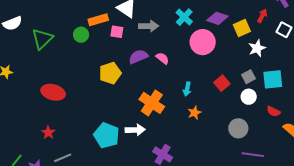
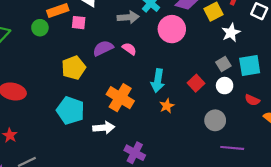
gray arrow: (149, 26) -> (128, 17), moved
red square: (222, 83) -> (196, 83), moved
cyan arrow: (187, 89) -> (158, 81), size x1.5
cyan pentagon: (107, 135) -> (70, 110), moved

